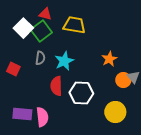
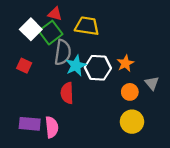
gray semicircle: (40, 58) -> (63, 52), moved, size x1.6
red square: (13, 69) -> (24, 66), moved
orange circle: (123, 80) -> (130, 92), moved
white hexagon: (81, 93) -> (98, 68), moved

